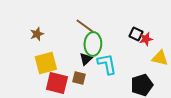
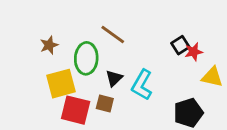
black square: (136, 34) -> (180, 45), turned 32
green ellipse: (93, 44) -> (86, 58), moved
cyan L-shape: (107, 64) -> (142, 85), turned -140

